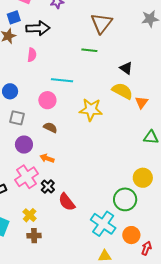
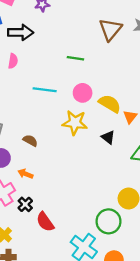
brown triangle: (102, 23) -> (110, 29), moved
black triangle: (126, 68) -> (108, 137), moved
pink circle: (47, 100) -> (83, 93), moved

